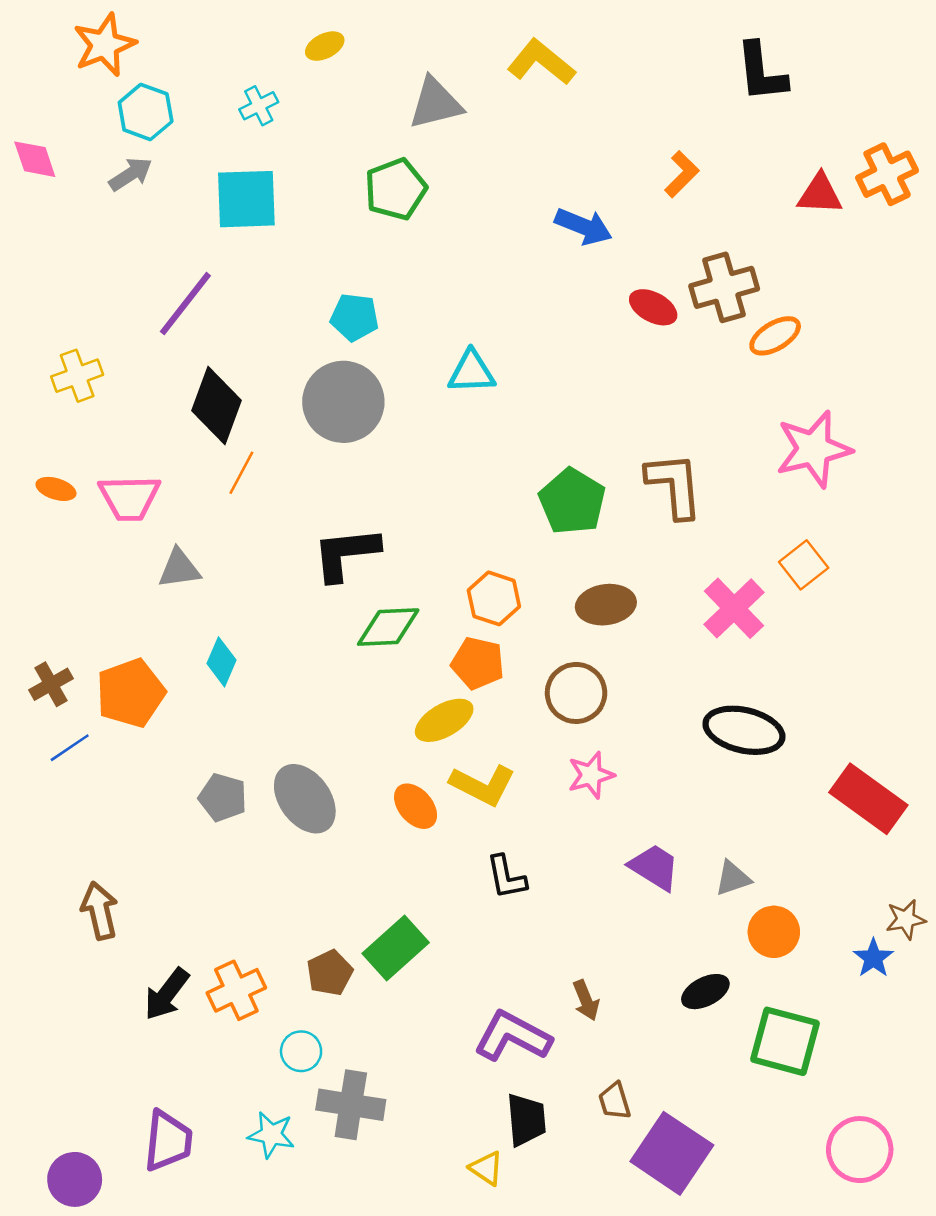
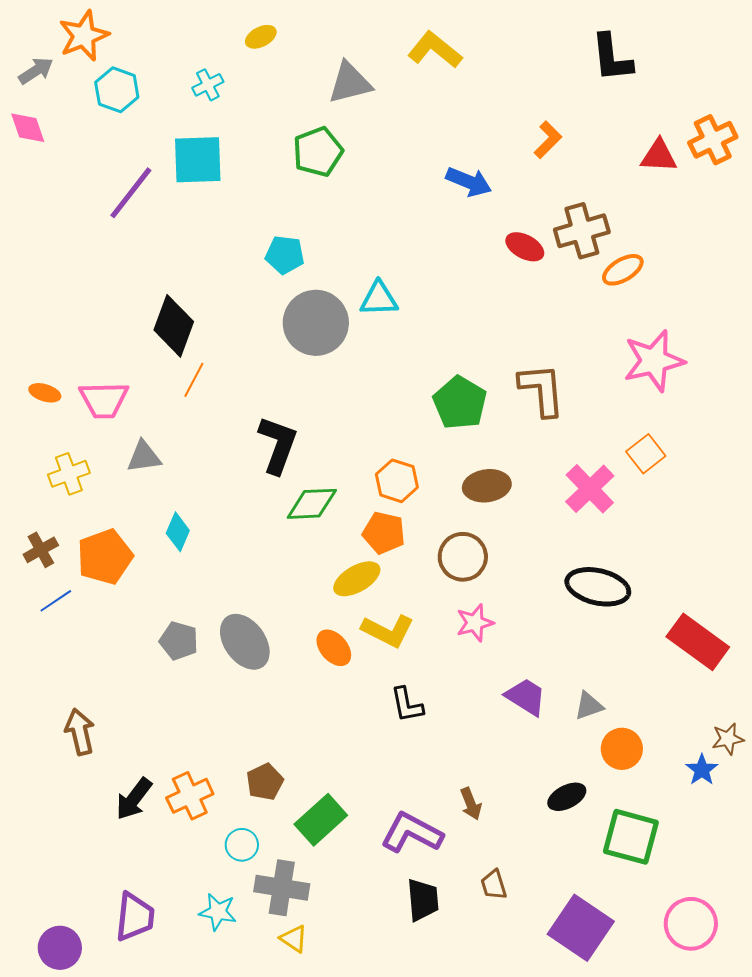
gray arrow: (131, 174) -> (36, 71), moved
purple line: (185, 304) -> (131, 193), moved
yellow cross: (77, 376) -> (69, 474), moved
gray circle: (343, 402) -> (316, 323), moved
black L-shape: (346, 554) -> (278, 445), turned 116
green rectangle: (396, 948) -> (321, 820), moved
purple square: (672, 1153) -> (581, 928), moved
yellow triangle: (486, 1168) -> (294, 939), moved

